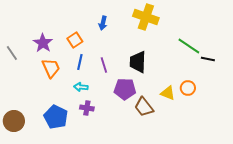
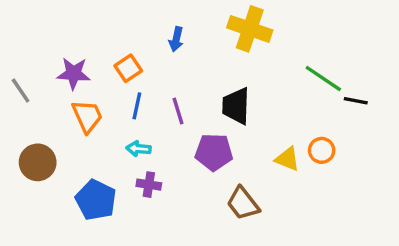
purple star: (43, 43) -> (74, 73), turned -30
brown trapezoid: (144, 107) -> (243, 203), moved
brown circle: (14, 121) -> (38, 162), moved

